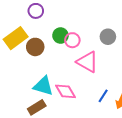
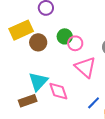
cyan triangle: (43, 86) -> (38, 82), turned 45

